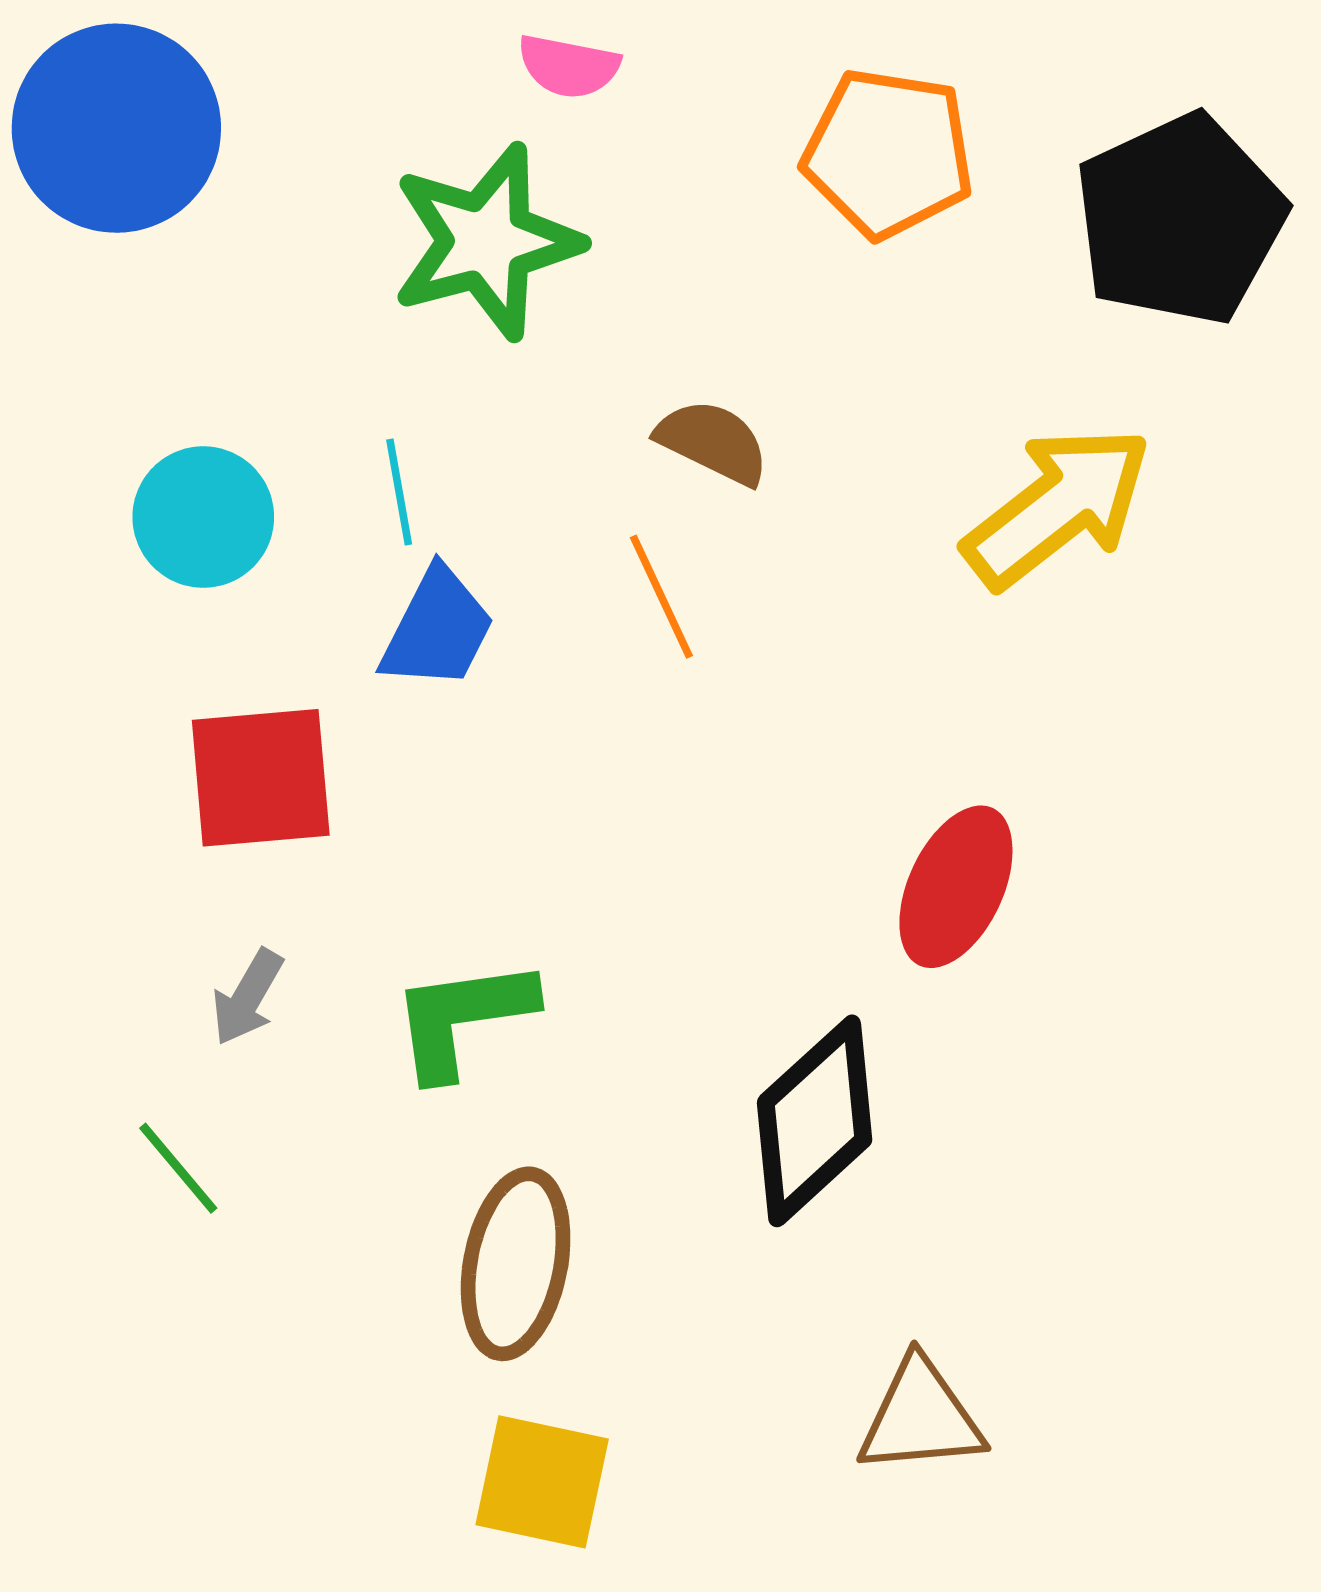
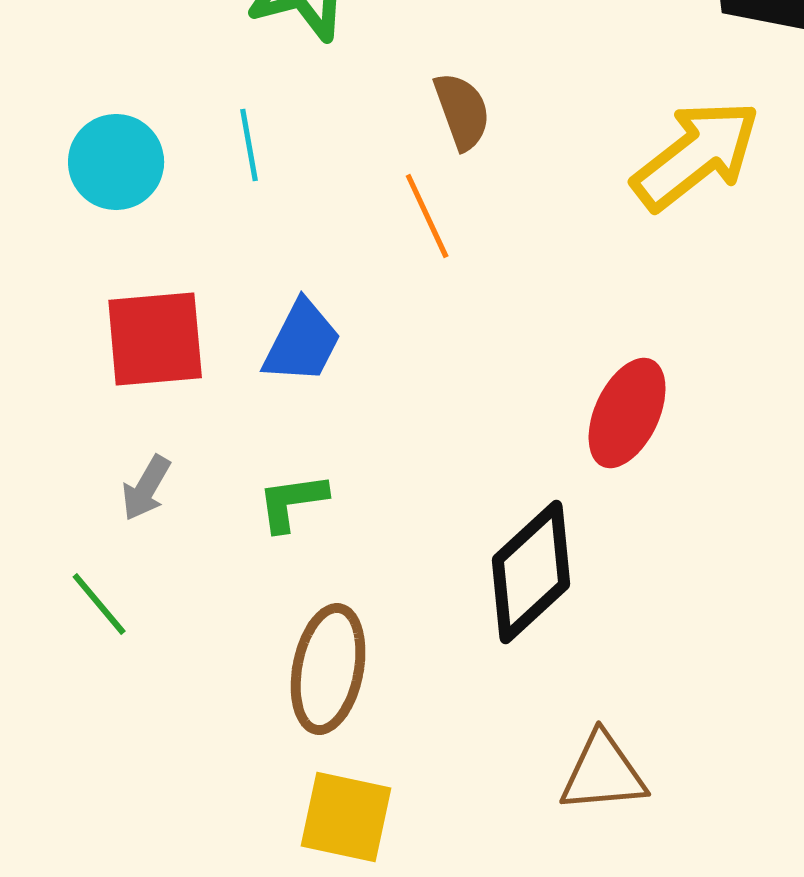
brown semicircle: (713, 442) -> (462, 111), turned 44
blue trapezoid: (437, 629) -> (302, 342), moved
green L-shape: (463, 1018) -> (292, 502), size x0.7

